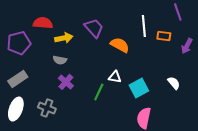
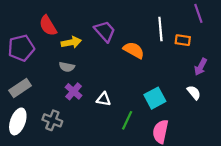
red semicircle: (43, 23) -> (48, 26), turned -126
purple arrow: (187, 46) -> (201, 67), moved
white triangle: (115, 77) -> (104, 99), moved
green line: (99, 92) -> (127, 120), moved

